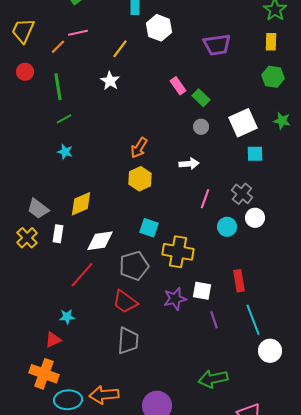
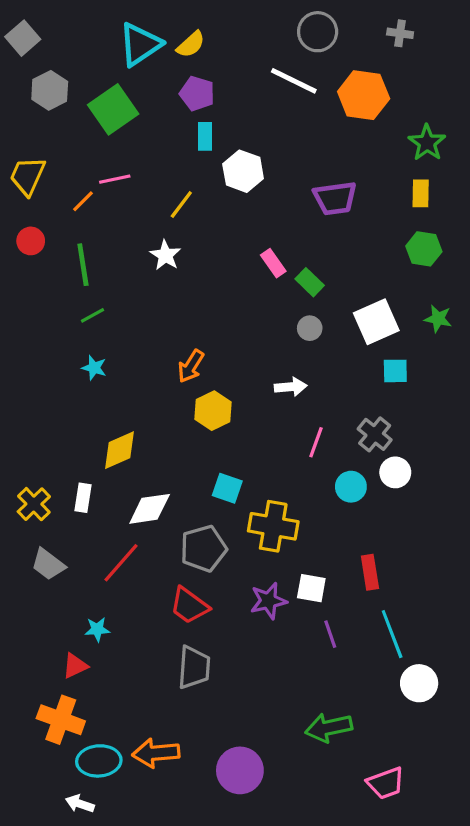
orange arrow: (139, 148) -> (191, 366), moved
gray trapezoid: (38, 209) -> (48, 564), moved

